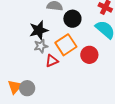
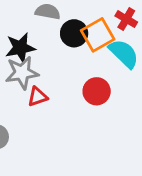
orange square: (66, 45) -> (98, 35), moved
gray star: (41, 46) -> (22, 73), size x1.5

